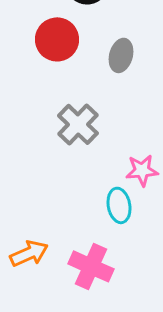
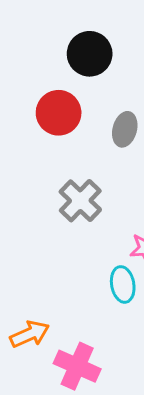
pink cross: (91, 266) -> (77, 366), moved

